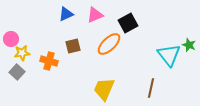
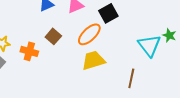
brown square: (73, 46) -> (53, 36), turned -35
yellow trapezoid: (104, 89) -> (93, 60), moved, turned 50

